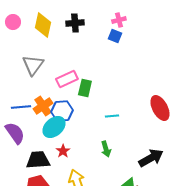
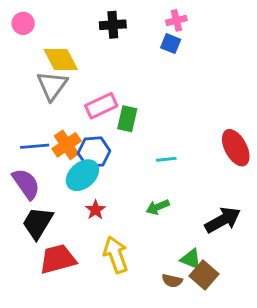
yellow diamond: (43, 25) -> (61, 59), moved, turned -40
green arrow: (106, 149) -> (158, 207), turned 84
black trapezoid: (38, 160) -> (38, 223), moved, turned -55

